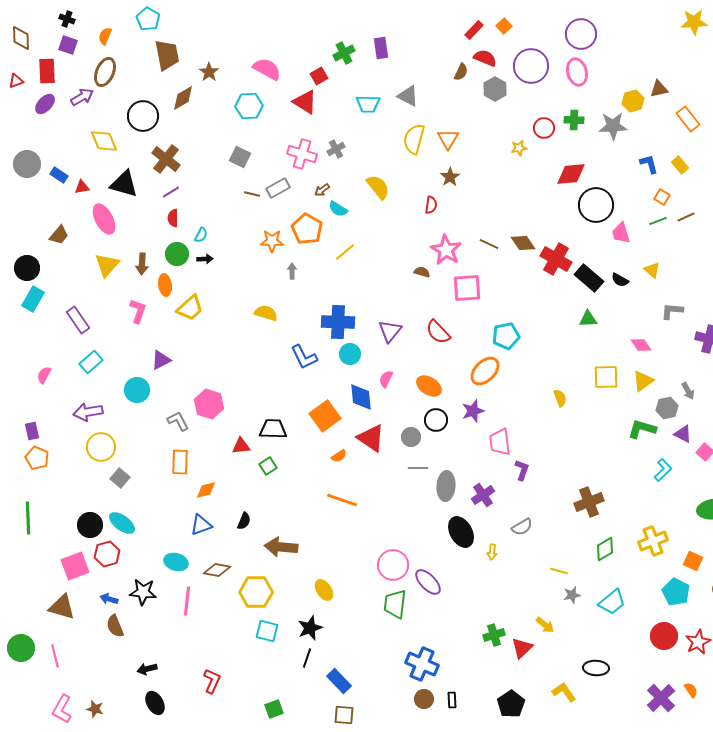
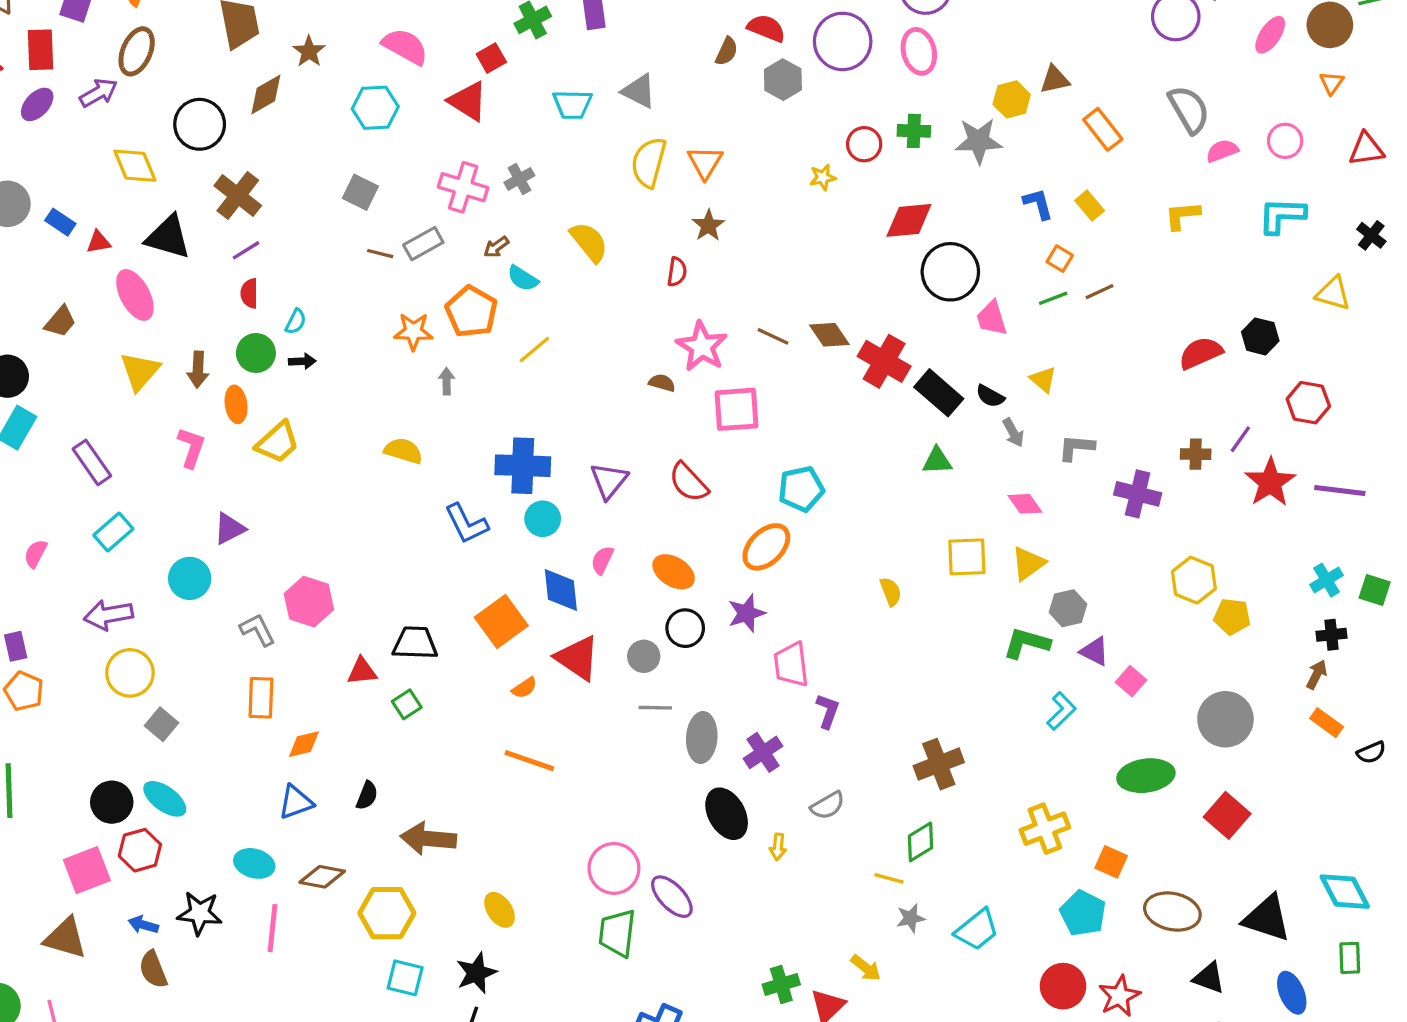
gray arrow: (688, 391) -> (1013, 433), moved
green diamond: (605, 549) -> (921, 842), moved

